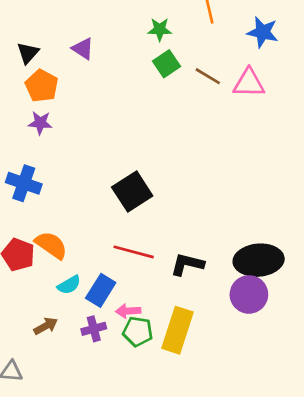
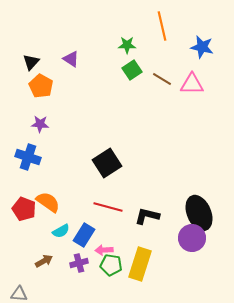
purple star: (40, 123) -> (40, 124), moved
black ellipse: (259, 260) -> (199, 213), turned 72

